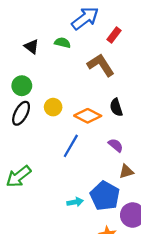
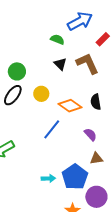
black triangle: (32, 47) -> (60, 64), moved

